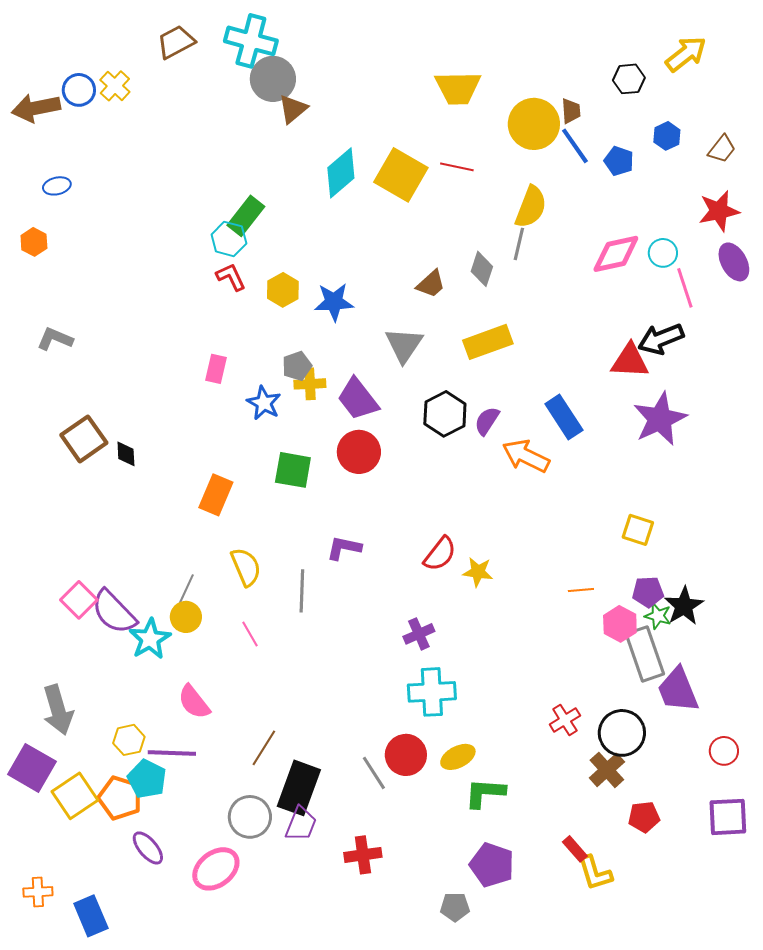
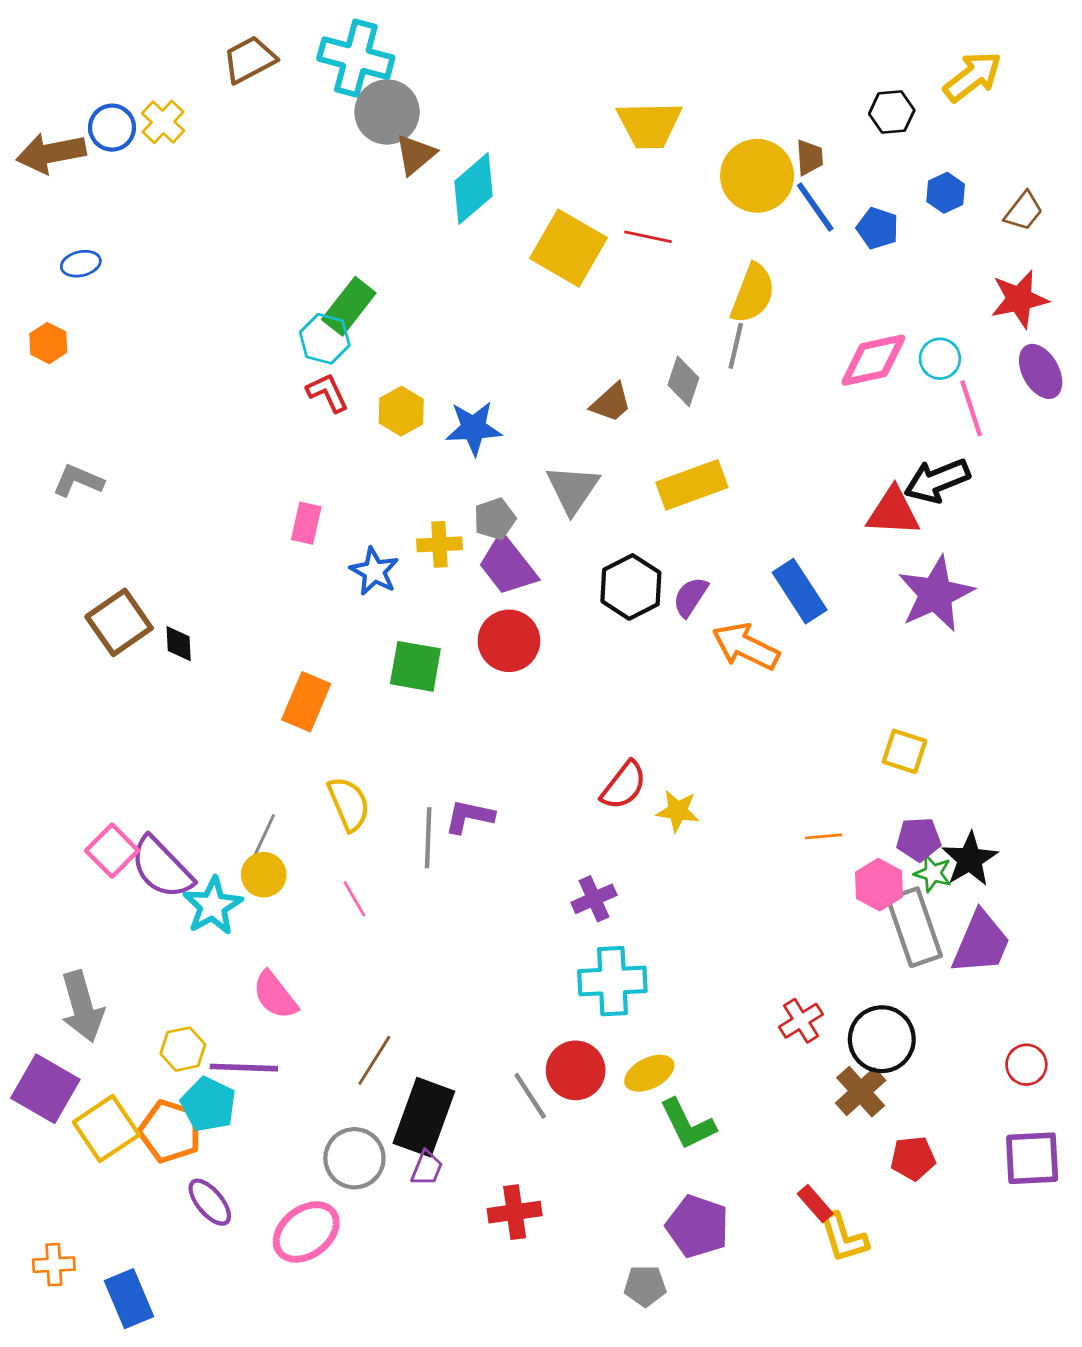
cyan diamond: (341, 173) -> (474, 189), moved
gray pentagon: (297, 366) -> (495, 519), moved
purple L-shape: (344, 548) -> (469, 817), moved
purple trapezoid: (678, 690) -> (981, 943), moved, turned -135
green L-shape: (485, 793) -> (688, 1124), turned -120
purple trapezoid: (301, 824) -> (427, 1168), size x0.7

